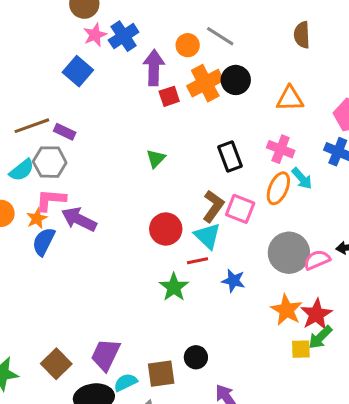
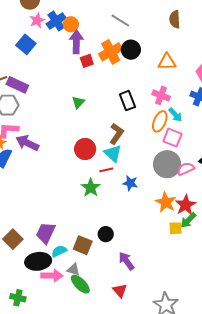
orange circle: (188, 45) -> (71, 24), moved
purple rectangle: (65, 132) -> (17, 85), size x1.5
pink square: (240, 209) -> (172, 138), moved
brown square: (161, 374) -> (83, 245), turned 30

